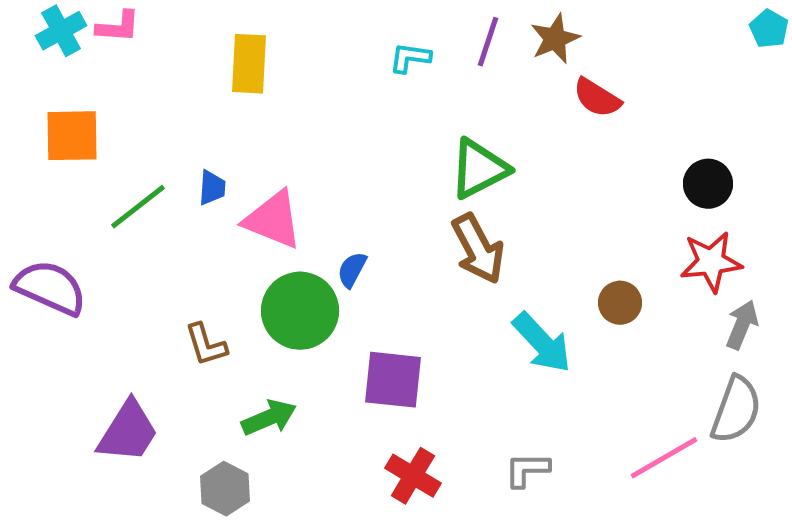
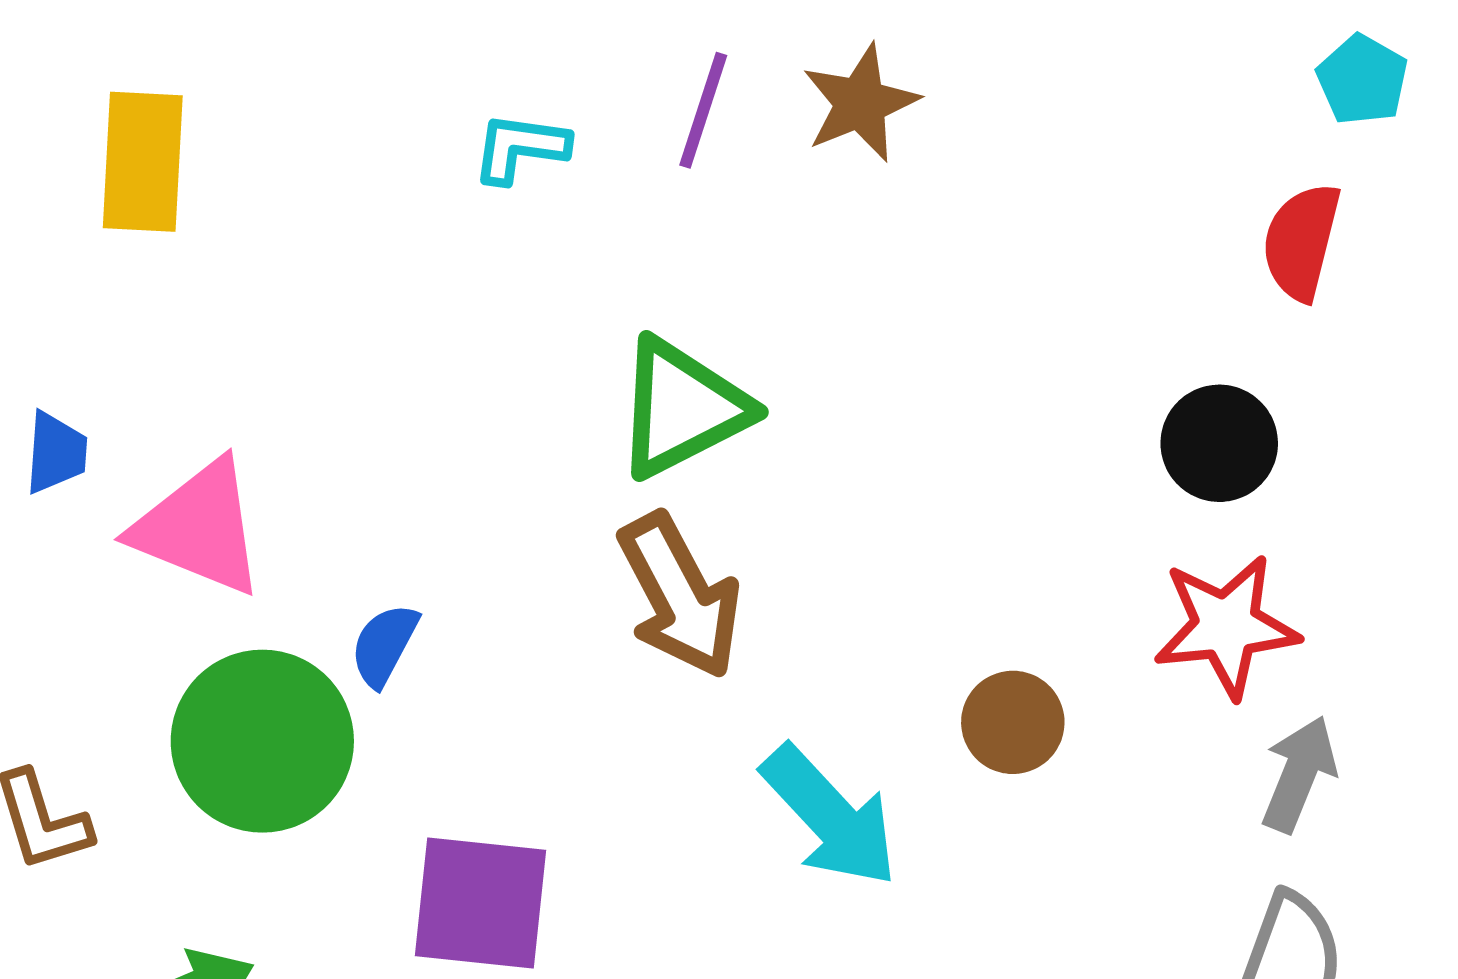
red semicircle: (597, 98) -> (1301, 242), moved, turned 72

